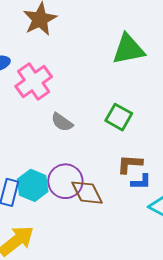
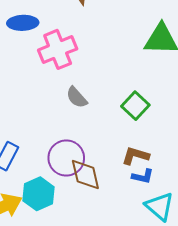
cyan hexagon: (33, 185) -> (39, 194), moved

